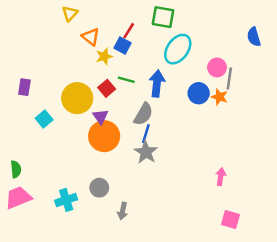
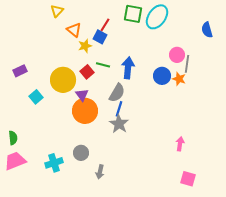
cyan ellipse: (178, 49) -> (157, 17), moved
purple rectangle: (24, 87) -> (20, 71), turned 56

